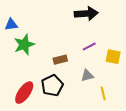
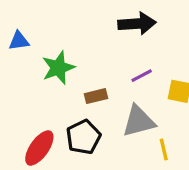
green star: (24, 45) -> (58, 68), moved
gray triangle: (87, 76) -> (139, 121), size x1.6

